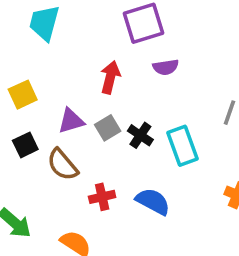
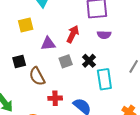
yellow square: (23, 95) -> (26, 25), moved
purple triangle: (71, 121) -> (48, 44), moved
black cross: (140, 135) -> (89, 61), moved

